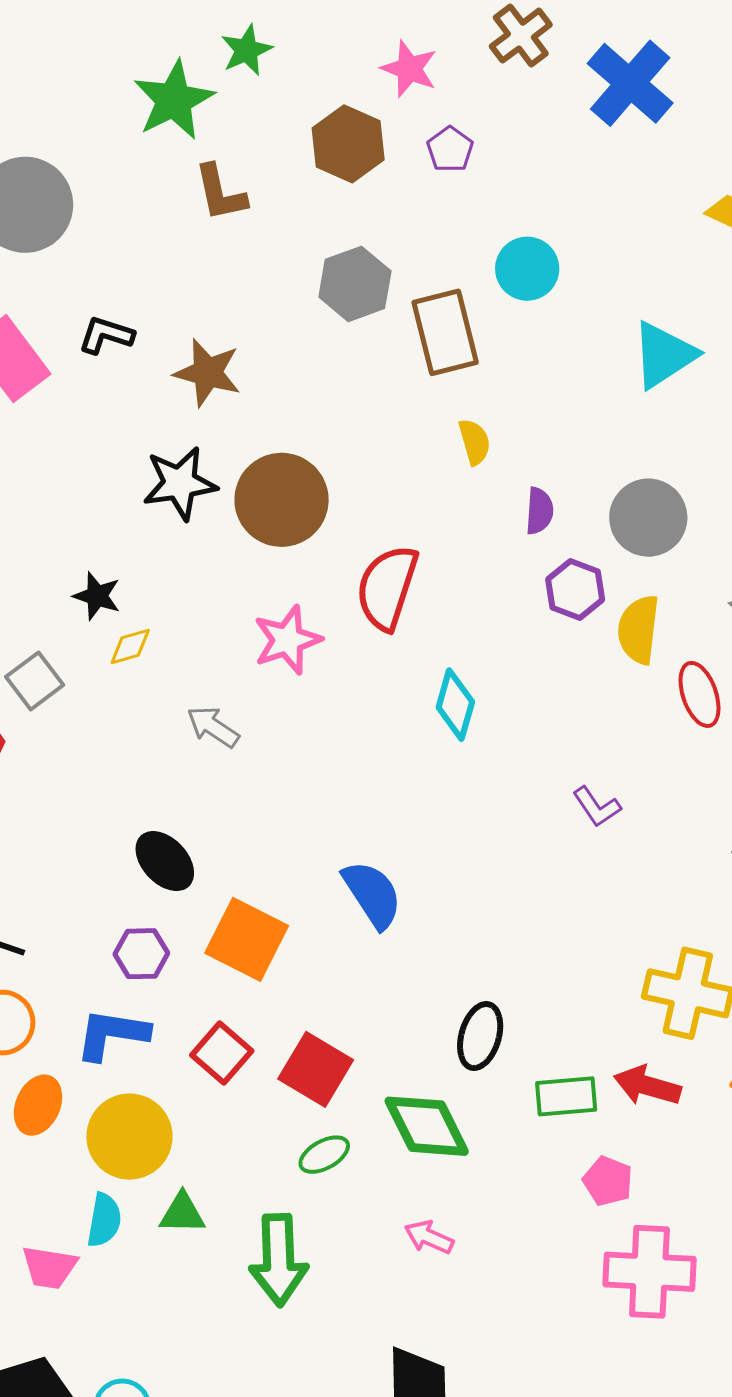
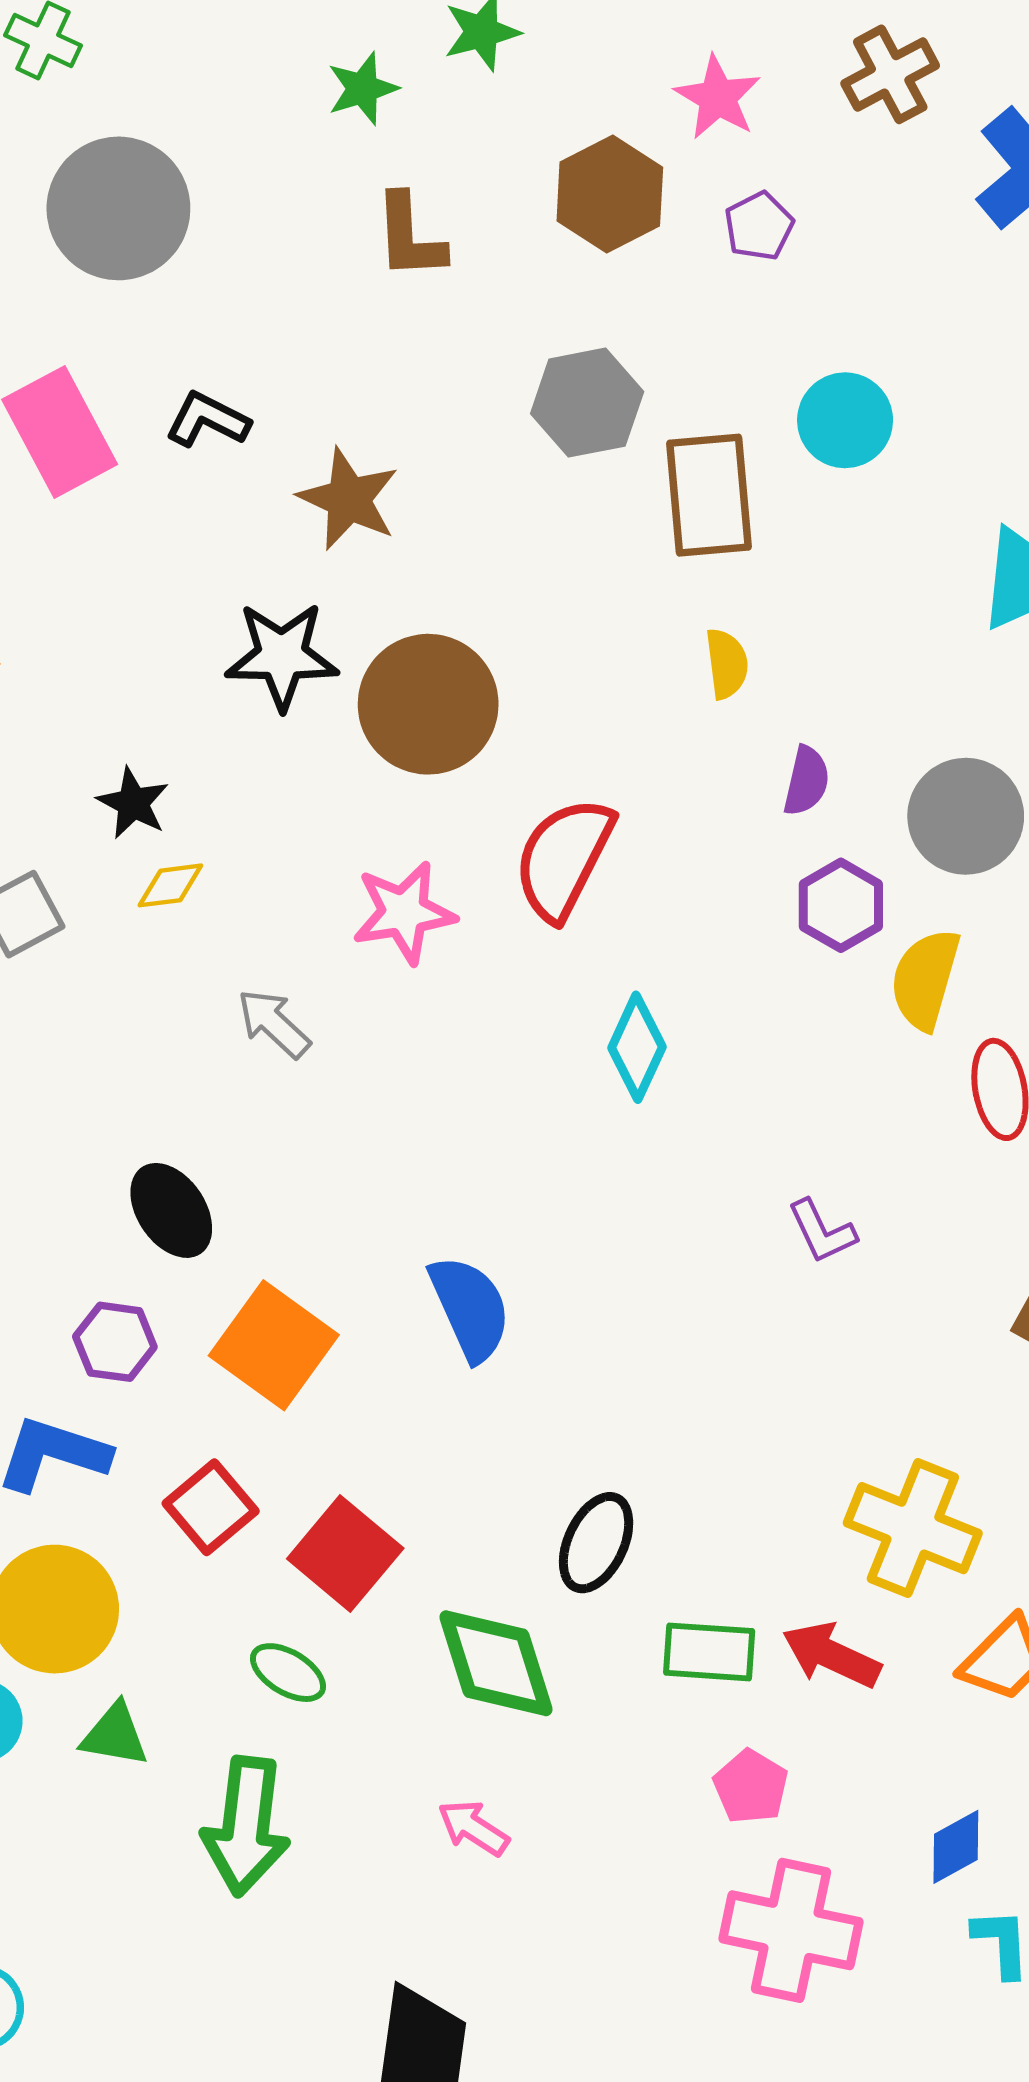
green star: (174, 100) -> (363, 89), size x0.6
green ellipse: (324, 1155) -> (288, 1673), moved, turned 51

